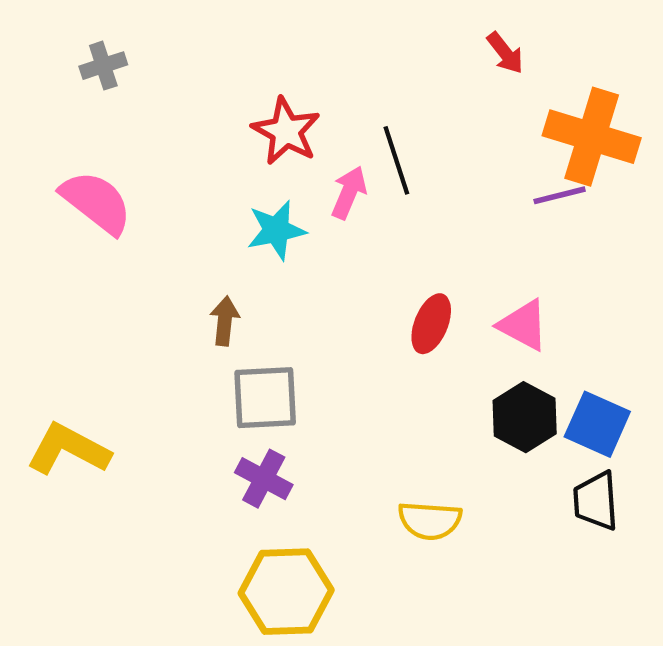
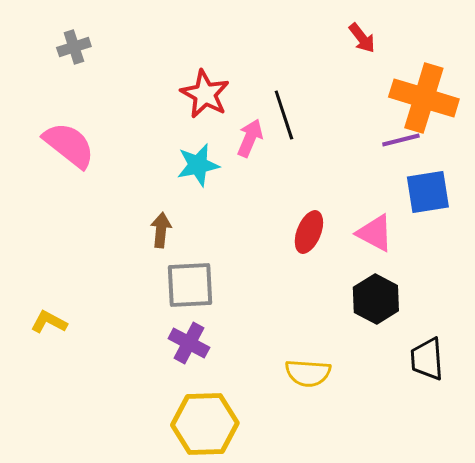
blue square: (597, 424) -> (428, 192), moved, turned -33
yellow L-shape: (68, 449) -> (49, 322), size x0.6

